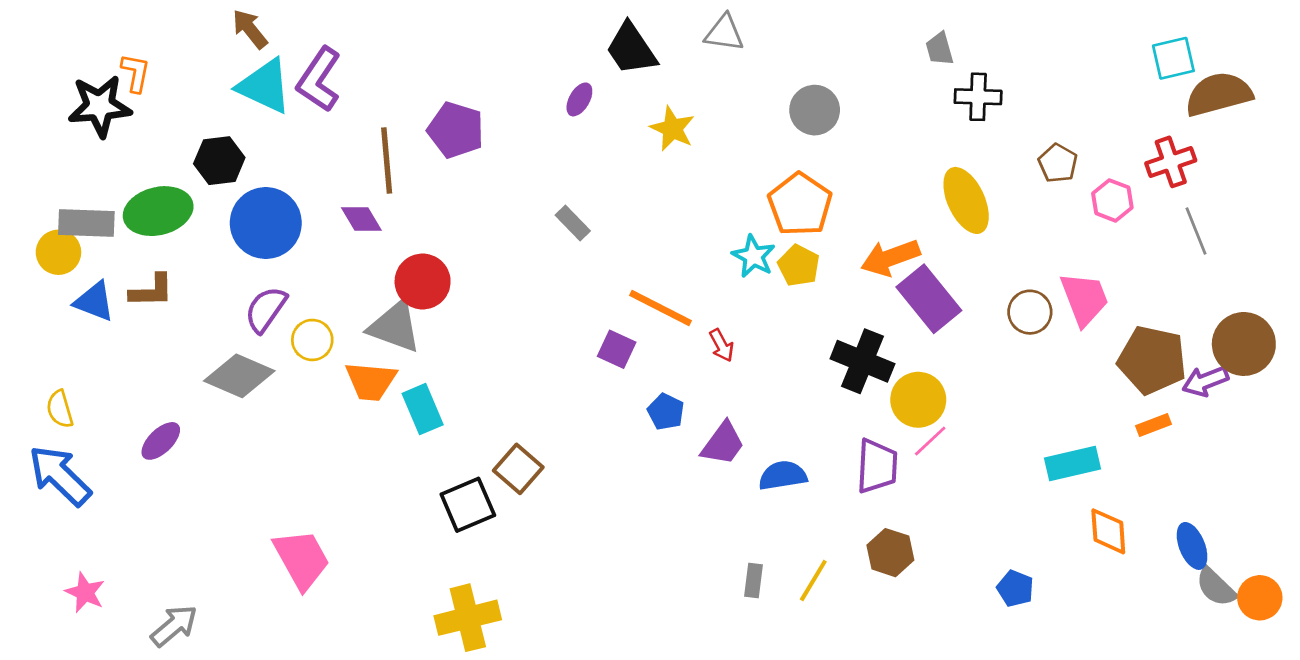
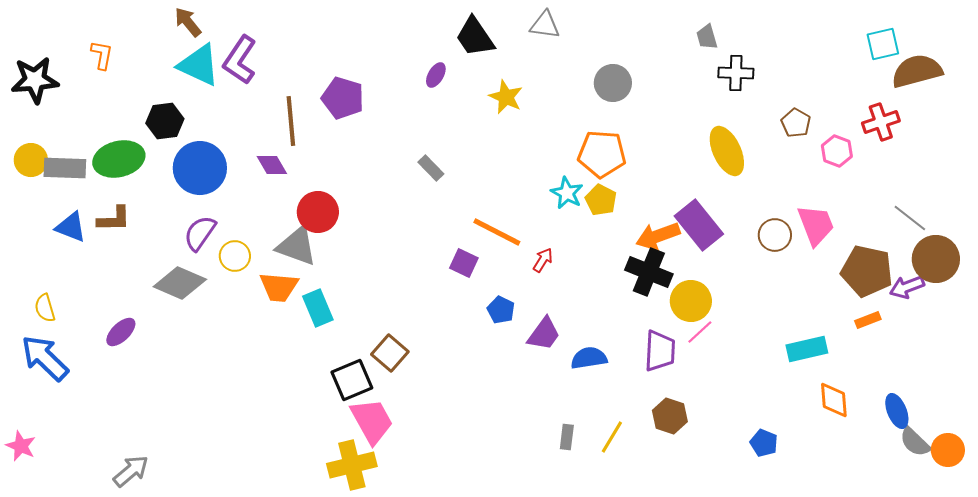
black star: (100, 106) -> (35, 80), moved
orange pentagon: (800, 204) -> (602, 154), turned -30
gray line: (1196, 231) -> (910, 218), moved, turned -30
yellow circle: (58, 252) -> (31, 160), moved
orange arrow: (890, 258) -> (658, 236), moved
red arrow: (722, 345) -> (543, 260), turned -120
pink trapezoid: (302, 559) -> (372, 421), moved
pink star: (85, 592) -> (21, 446), moved

